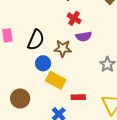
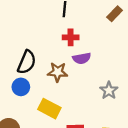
red cross: (74, 18) -> (71, 37), turned -32
blue circle: (43, 63) -> (21, 87), moved

